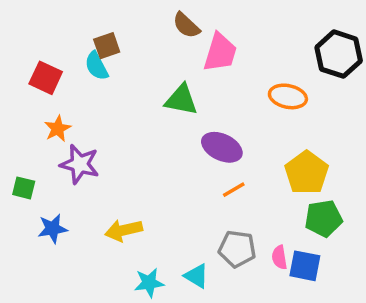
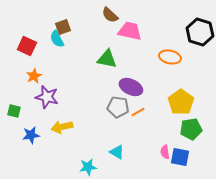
pink trapezoid: (220, 52) -> (130, 31), turned -95
yellow arrow: (124, 230) -> (62, 127), moved
gray pentagon: (237, 249) -> (118, 107), moved
cyan triangle: (196, 276) -> (117, 152), moved

